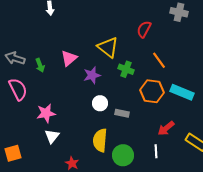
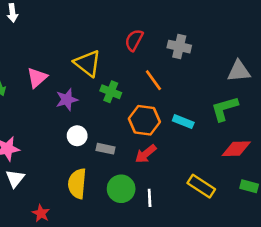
gray cross: (179, 12) -> (179, 47), moved
cyan rectangle: (182, 92) -> (183, 122), size x0.7
red arrow: (166, 128) -> (146, 154), moved
green circle: (123, 155) -> (121, 189), moved

